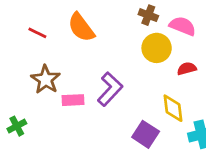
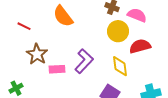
red line: (37, 33) -> (24, 26), moved
red semicircle: (187, 69) -> (140, 46), size x1.5
yellow diamond: (173, 108) -> (120, 66), moved

